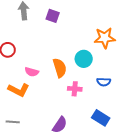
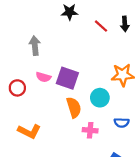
purple square: (53, 16) -> (67, 78), moved, size x1.5
pink semicircle: (32, 72) -> (43, 77), moved

